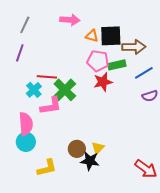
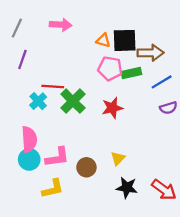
pink arrow: (70, 20) -> (61, 25), moved
gray line: (25, 25) -> (17, 28), moved
red star: (103, 82) -> (112, 108), moved
pink L-shape: (51, 106) -> (57, 157), moved
yellow triangle: (98, 148) -> (118, 158), moved
black star: (90, 161) -> (127, 188), moved

